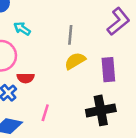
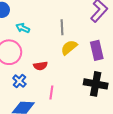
red semicircle: (26, 78) -> (40, 66), moved
black cross: (101, 110) -> (96, 84), turned 30

